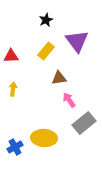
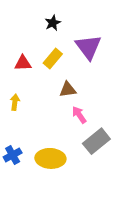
red triangle: (11, 56) -> (23, 63), moved
blue cross: (15, 147) -> (13, 155), moved

